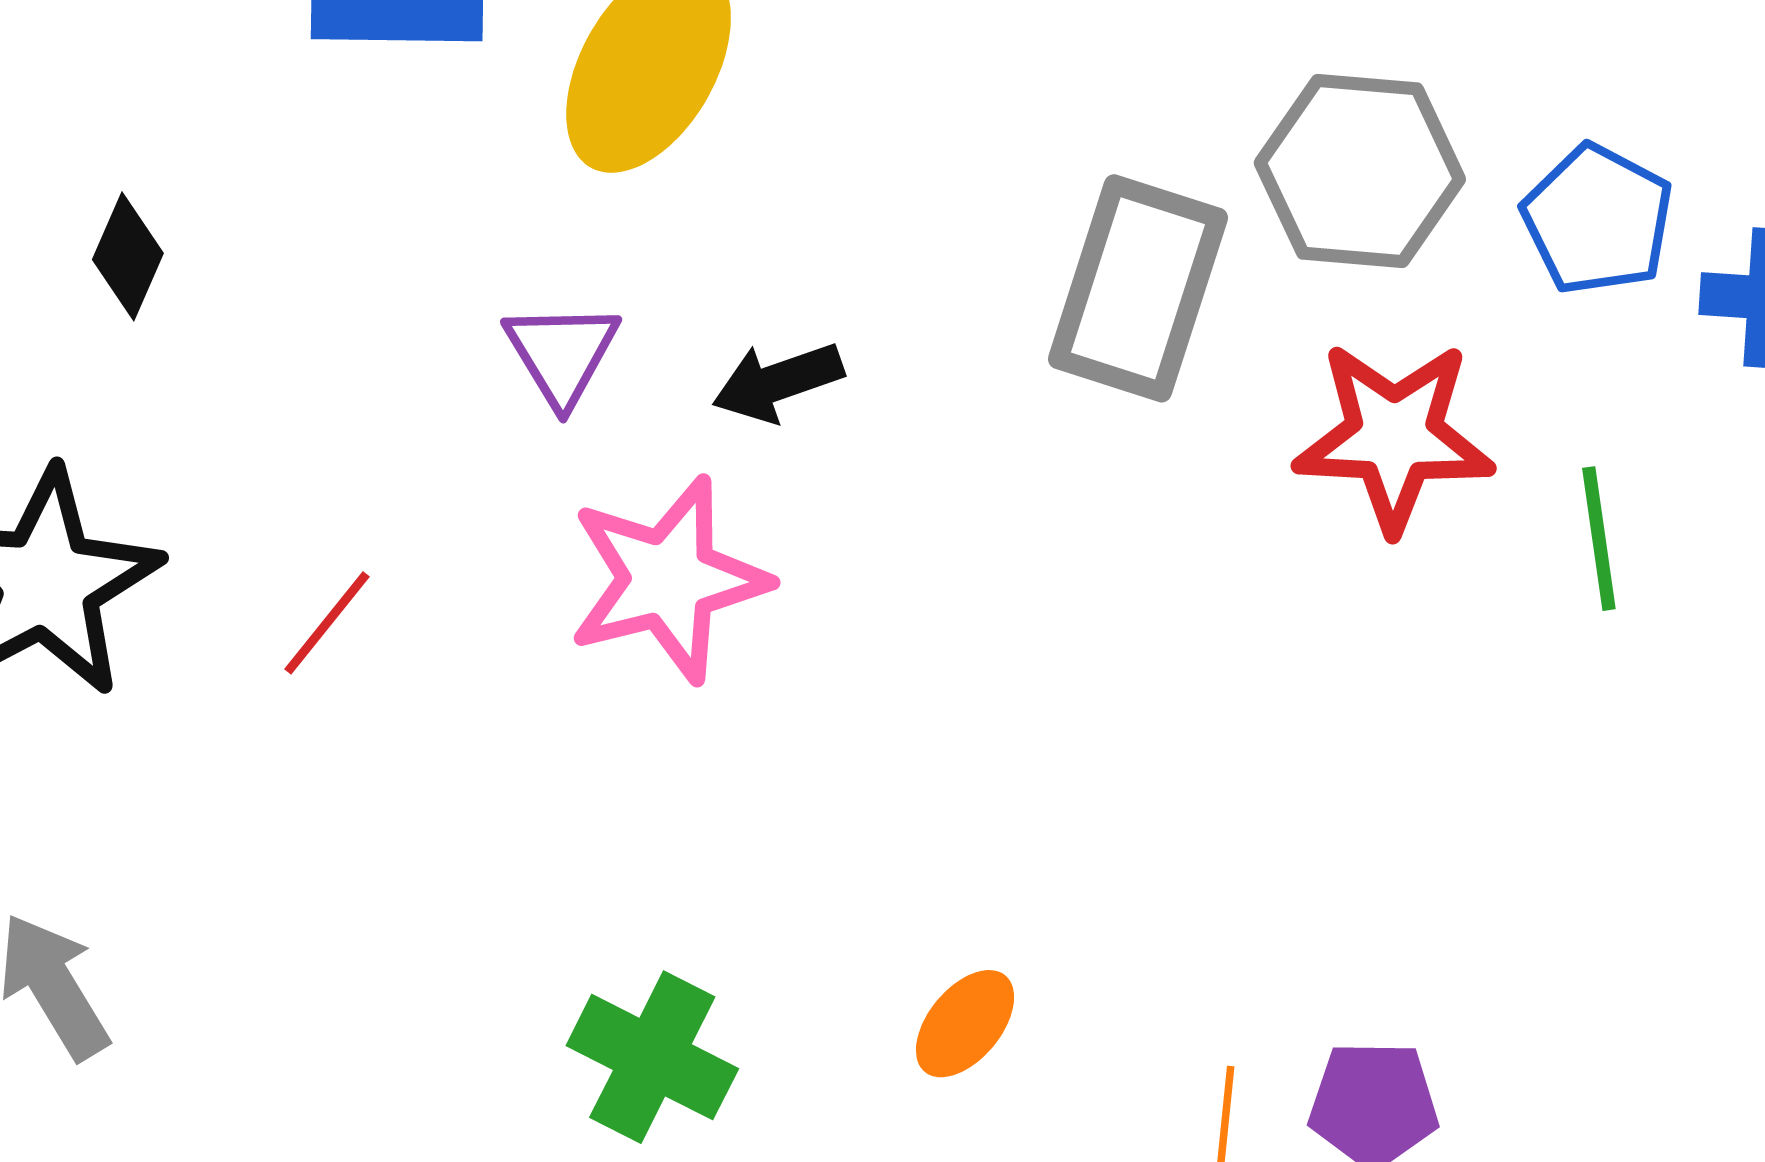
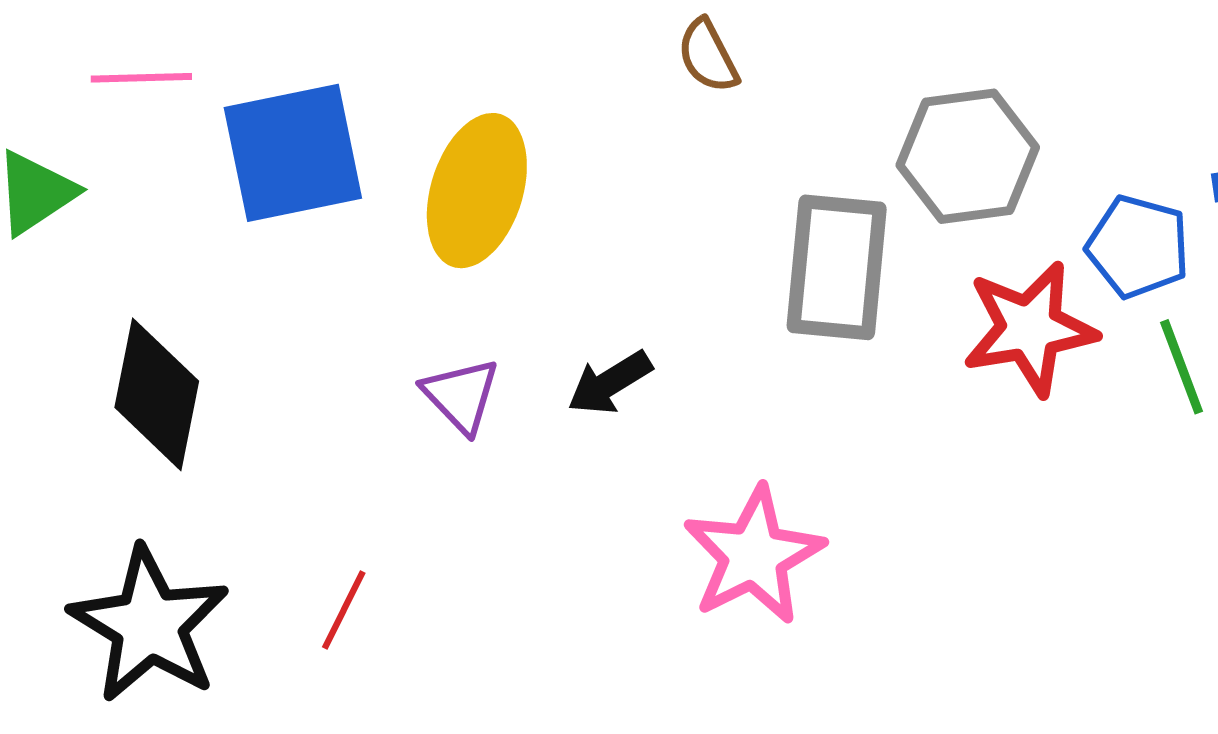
blue pentagon: (1598, 220) -> (1138, 247), moved
black diamond: (128, 256) -> (157, 394), size x1.8
pink star: (668, 579) -> (754, 555), moved

